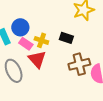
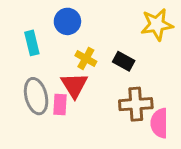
blue circle: (20, 27) -> (67, 21), moved
pink rectangle: (26, 44) -> (60, 105), moved, turned 48

